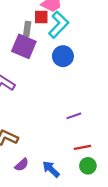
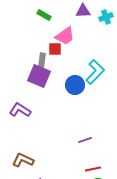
cyan L-shape: (59, 25) -> (95, 72), moved

